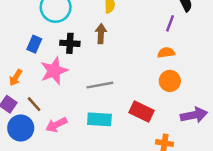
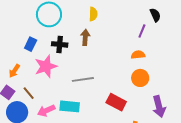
purple arrow: (194, 115) -> (159, 107), turned 85
cyan rectangle: (99, 119) -> (70, 106), moved

